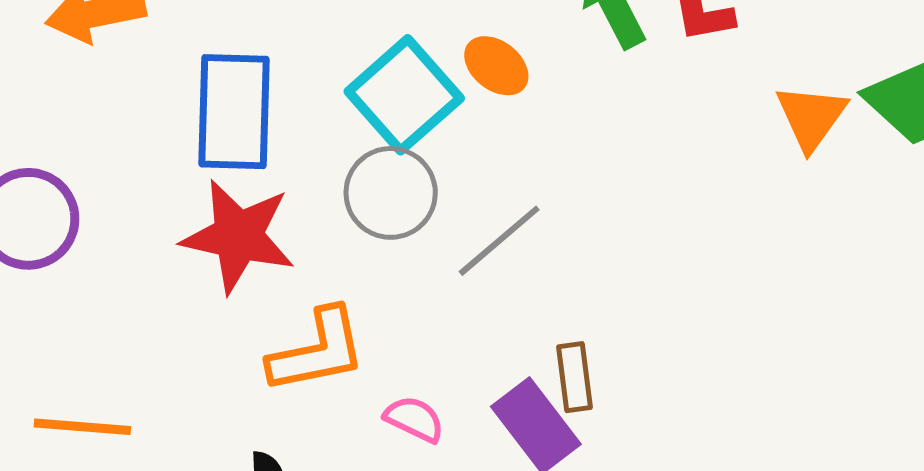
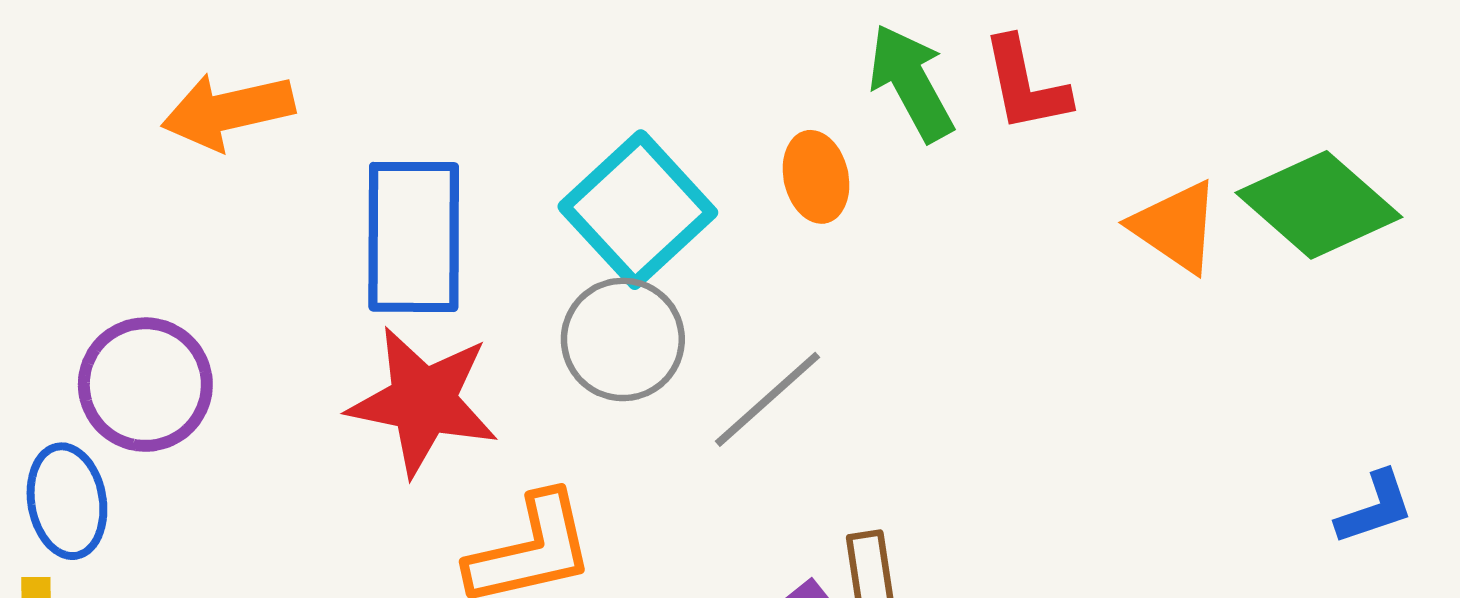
orange ellipse: (496, 66) -> (816, 177), moved, turned 40
orange triangle: (811, 117) -> (1176, 227), turned -30

